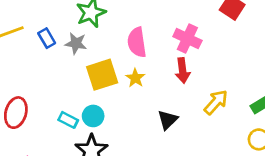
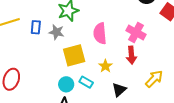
blue rectangle: (47, 38) -> (36, 27), turned 32
yellow star: (135, 78) -> (105, 66), moved
cyan rectangle: (68, 120) -> (86, 82), moved

